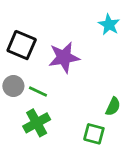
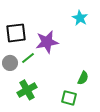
black square: (22, 45) -> (16, 33), turned -30
green line: (38, 91) -> (28, 58), moved, turned -64

